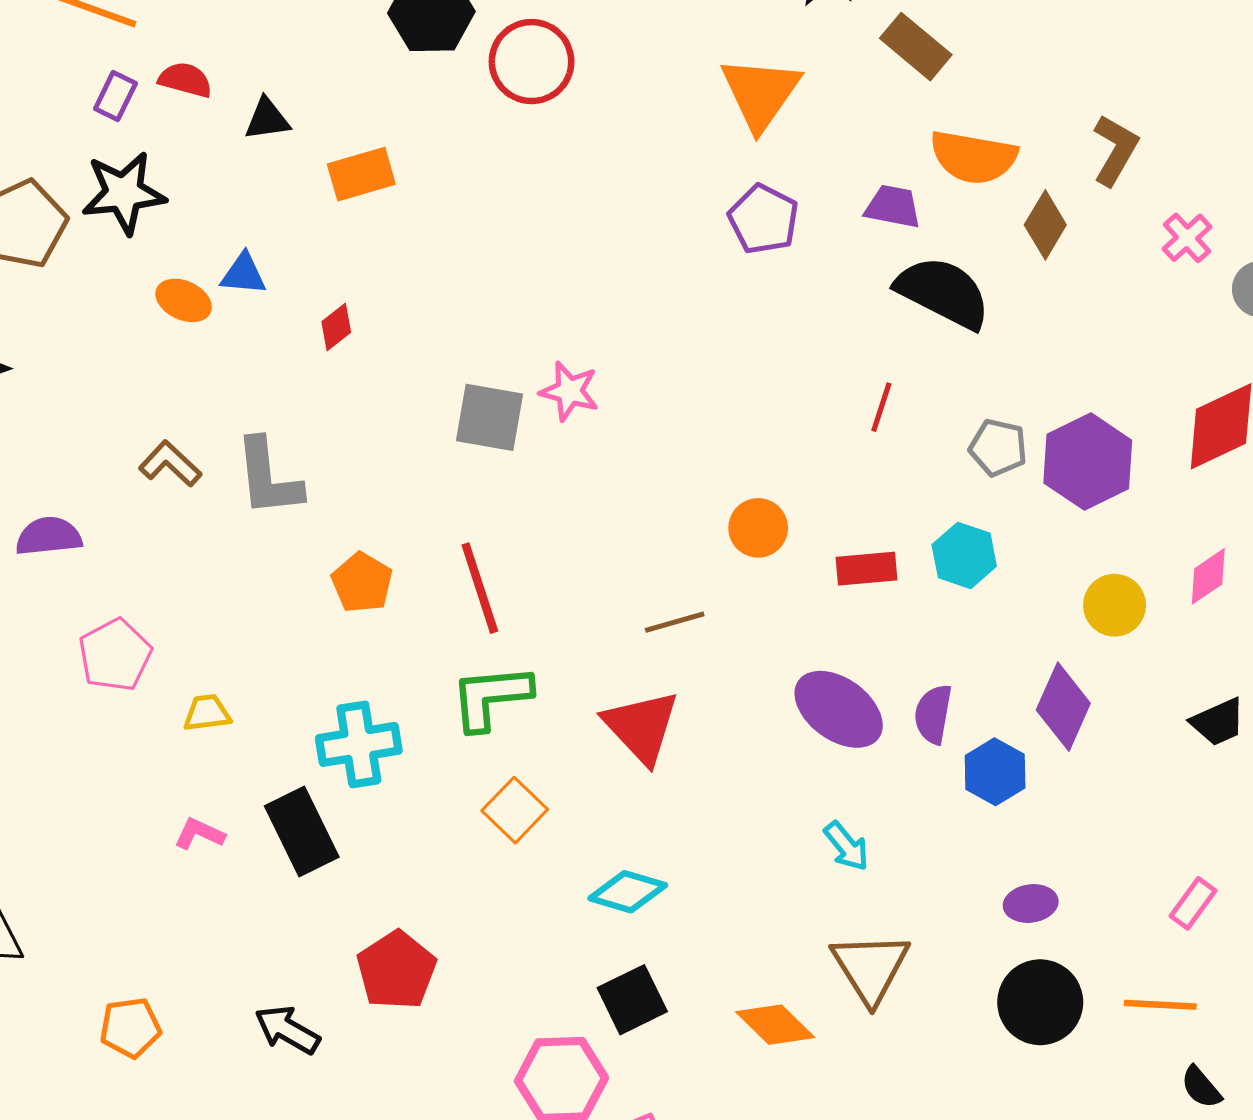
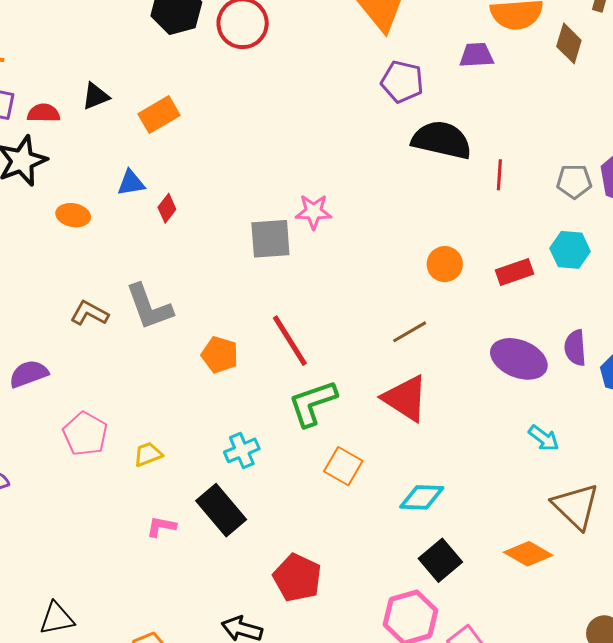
red semicircle: (185, 80) -> (44, 113), moved
blue triangle: (243, 274) -> (131, 183), moved
black semicircle: (943, 292) -> (442, 140), moved
cyan cross: (359, 744) -> (242, 450), size x0.7

